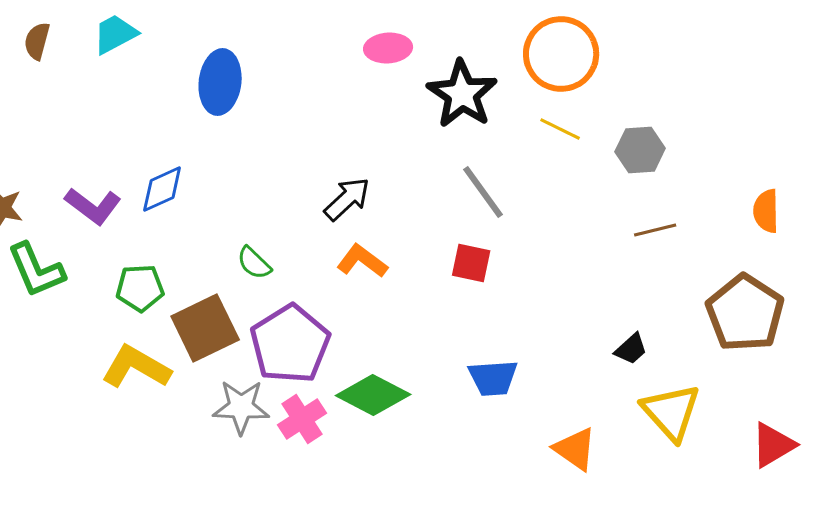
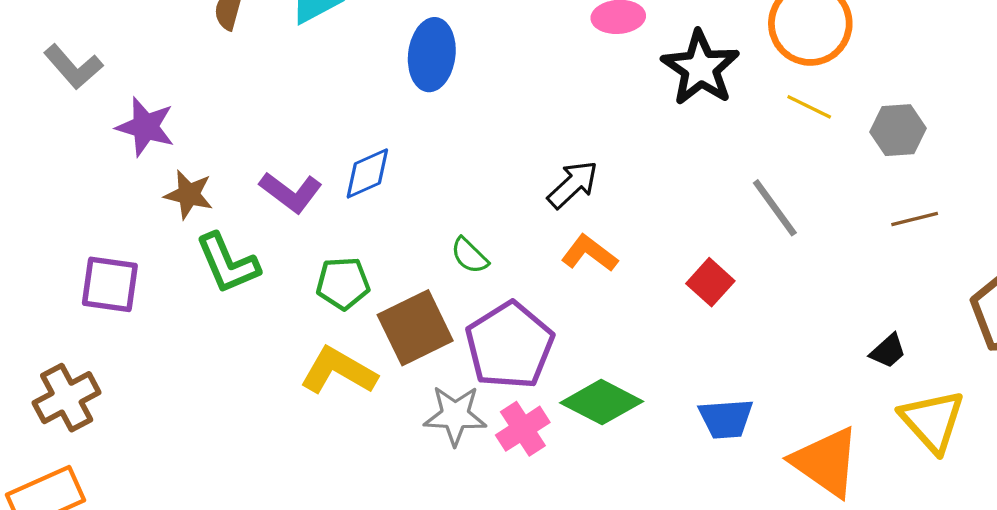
gray line: (483, 192) -> (775, 208), moved
red square: (471, 263) -> (710, 282), moved, turned 30
blue trapezoid: (493, 378) -> (726, 419), moved
orange triangle: (575, 449) -> (826, 462), size x1.5

